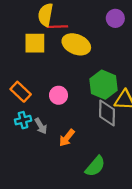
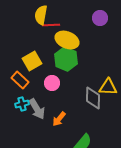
yellow square: (35, 43) -> (32, 61), moved, turned -30
green hexagon: (103, 85) -> (66, 59), moved
gray arrow: (41, 126) -> (37, 109), size x1.5

